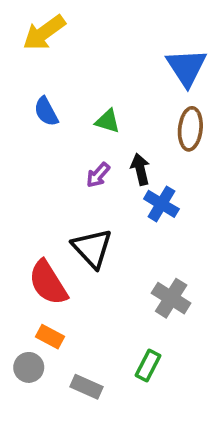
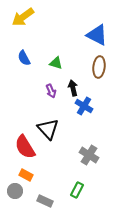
blue triangle: (186, 67) -> (97, 35), turned -30
purple arrow: (98, 175) -> (51, 91), turned -64

